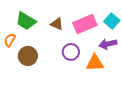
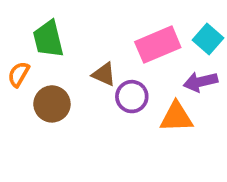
green trapezoid: (26, 21) -> (48, 39), turned 45
brown triangle: (57, 24) -> (104, 74), moved

